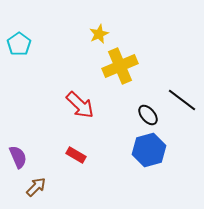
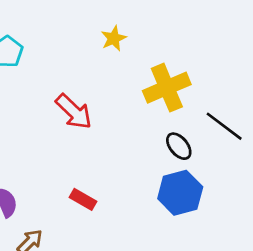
yellow cross: (120, 66) -> (167, 88), moved
red arrow: (80, 105) -> (74, 112), moved

